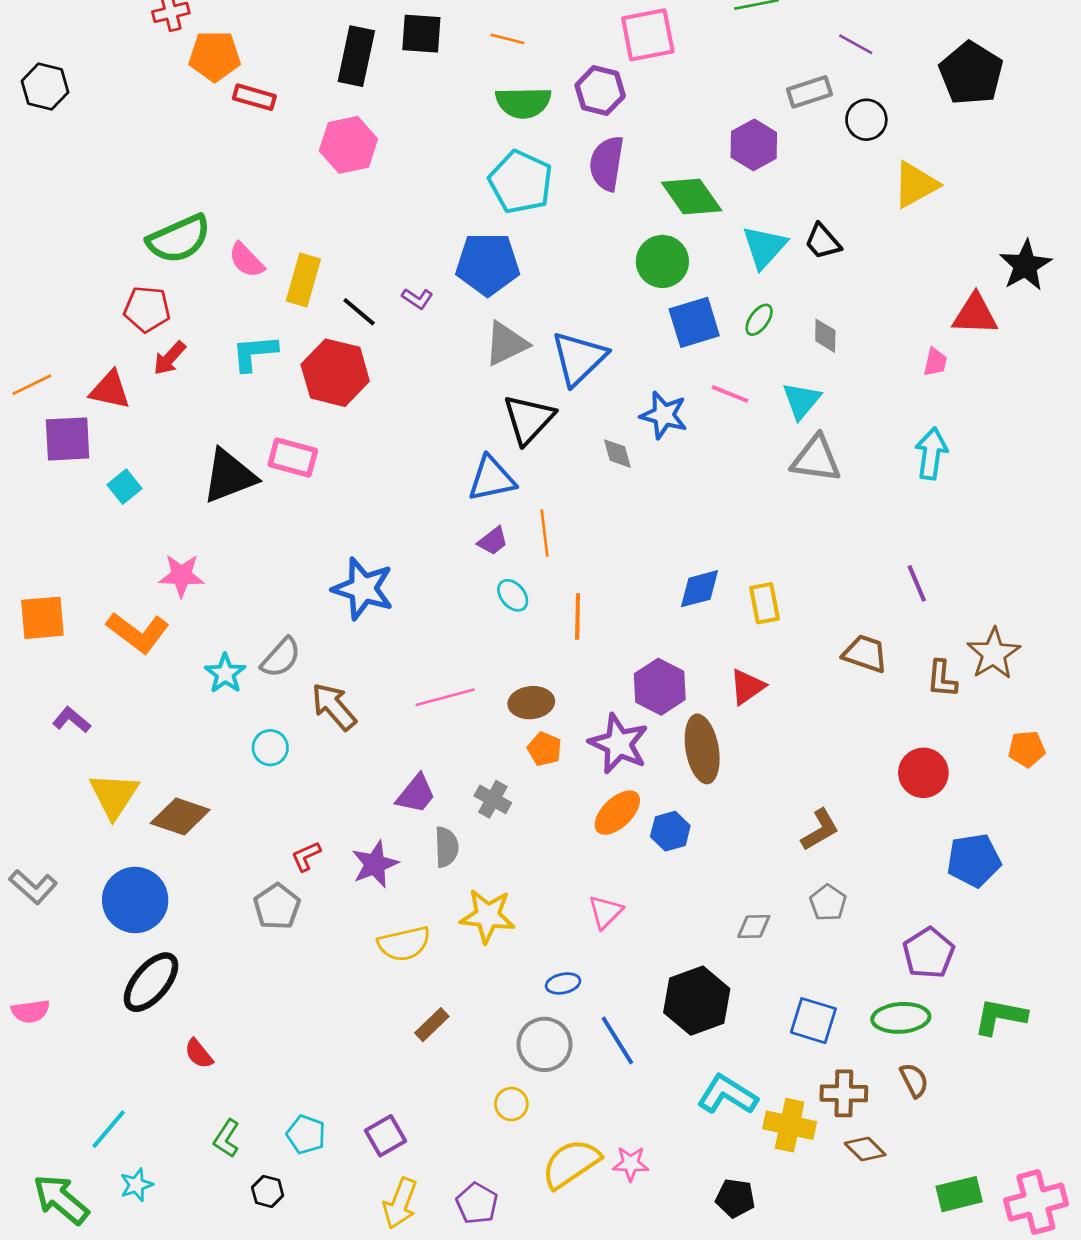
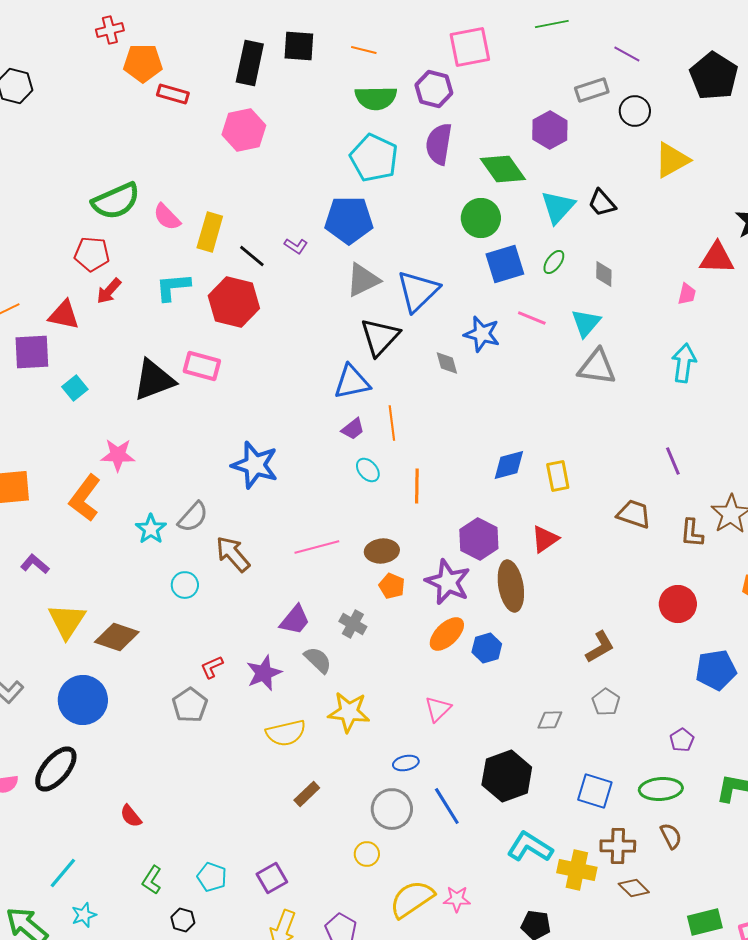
orange L-shape: (138, 632) -> (85, 498), turned 90
gray semicircle: (446, 847) -> (318, 660), turned -44
purple pentagon: (929, 953) -> (682, 740), size x0.6
black ellipse: (151, 982) -> (56, 769), moved

